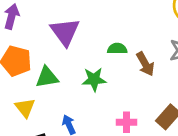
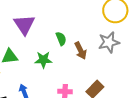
green semicircle: (117, 49) -> (61, 39), turned 64

